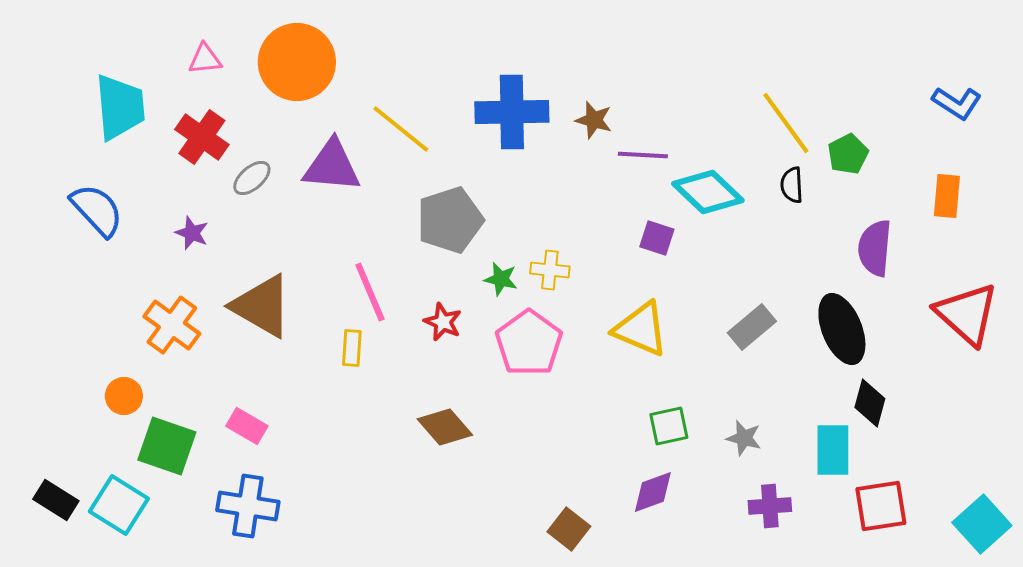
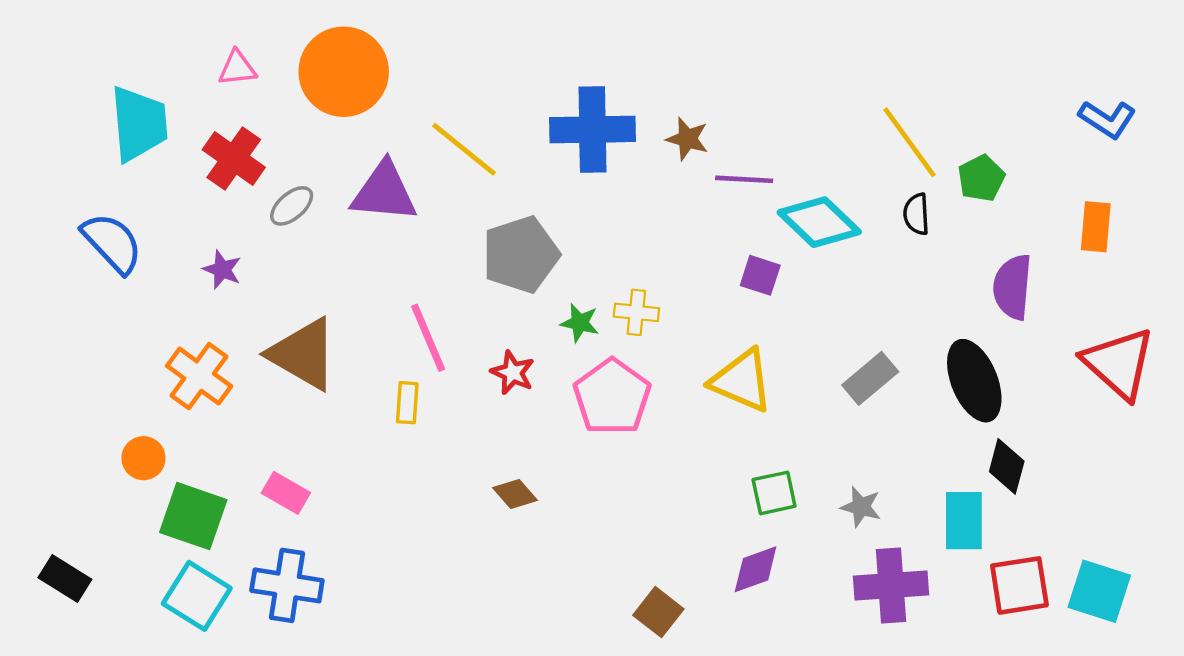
brown diamond: (445, 427) -> (515, 494), size x0.7
cyan square: (119, 505) -> (197, 596), moved
purple cross: (770, 506) -> (891, 585), size x1.5
cyan square: (982, 524) -> (1099, 591), moved, turned -30

